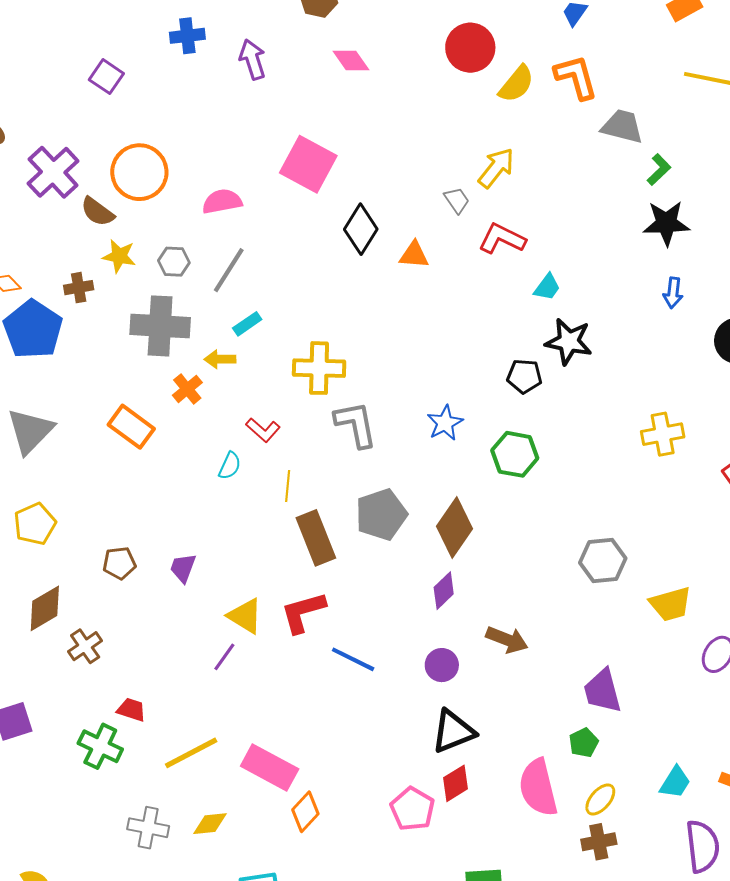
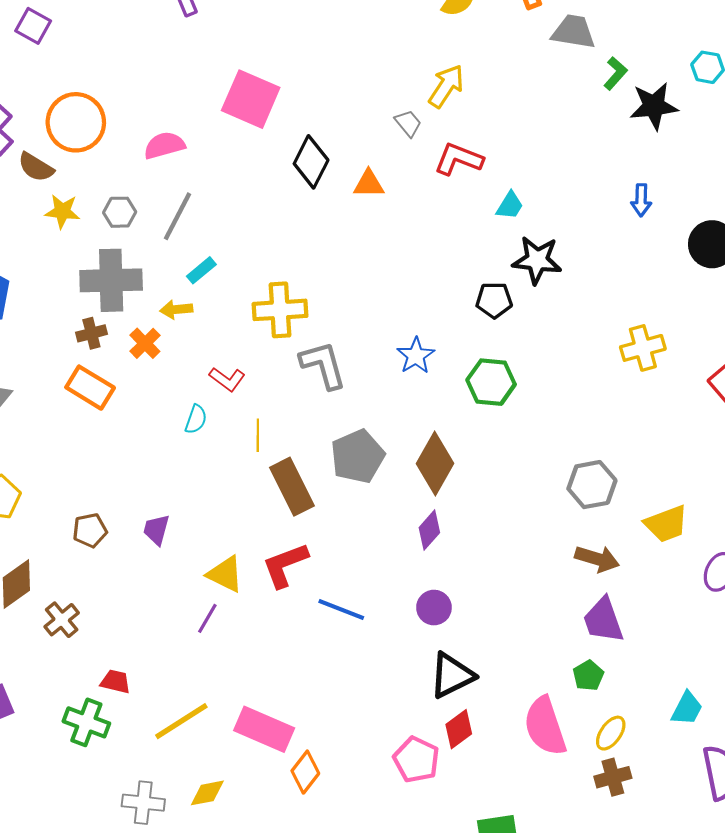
black star: (666, 223) -> (654, 106), moved
brown cross: (79, 288) -> (91, 333), moved
brown arrow: (507, 640) -> (597, 559), moved

